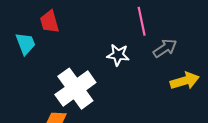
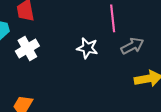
white cross: (75, 89) -> (27, 48), moved, size x0.6

